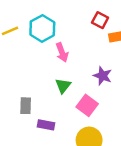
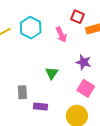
pink arrow: (62, 52) -> (61, 35), moved
pink square: (87, 105) -> (86, 88), moved

